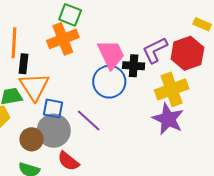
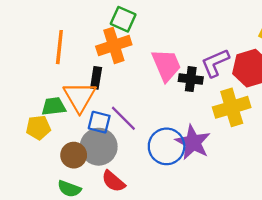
black rectangle: (24, 64) -> (96, 78), moved
blue circle: (109, 82) -> (167, 146), moved
purple star: (168, 119) -> (193, 142), moved
purple line: (89, 120) -> (123, 118), moved

